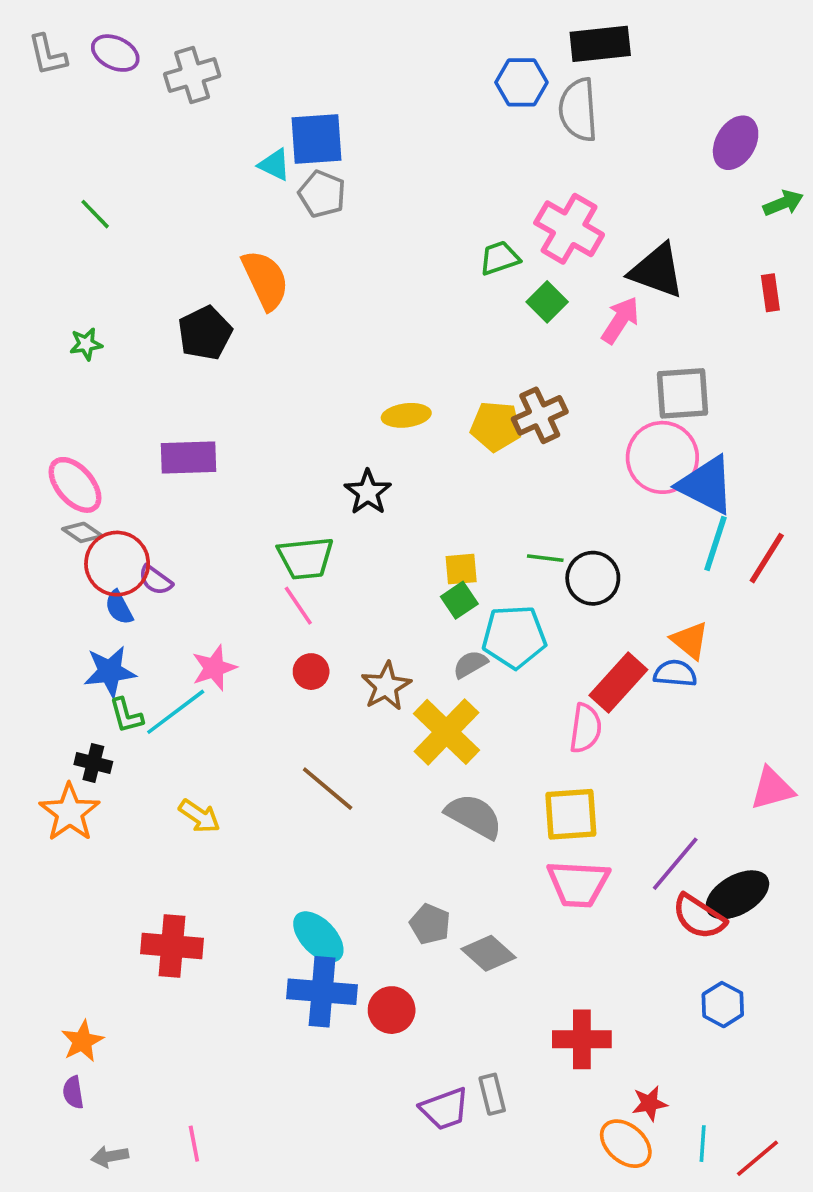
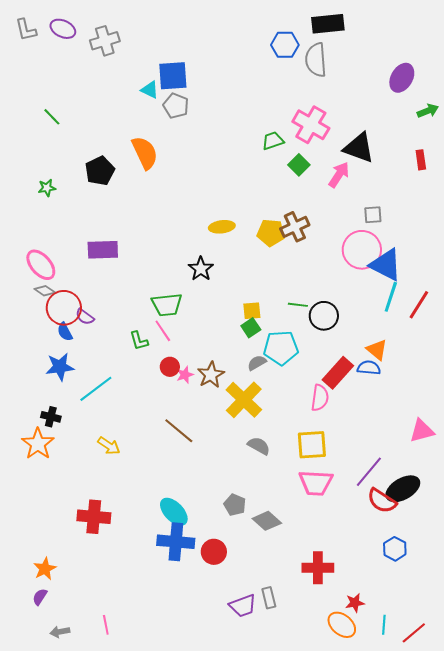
black pentagon: (205, 333) -> (100, 171), moved
gray square: (683, 393) -> (373, 215), size x0.6
pink star: (214, 668) -> (185, 375), moved, size x0.7
green L-shape: (126, 715) -> (139, 341), moved
gray semicircle: (474, 816) -> (259, 446), size x0.7
purple semicircle: (73, 1092) -> (40, 597), turned 42

